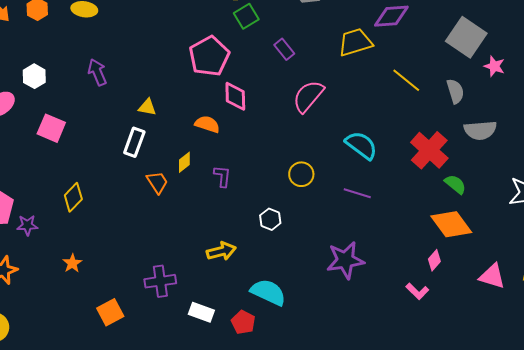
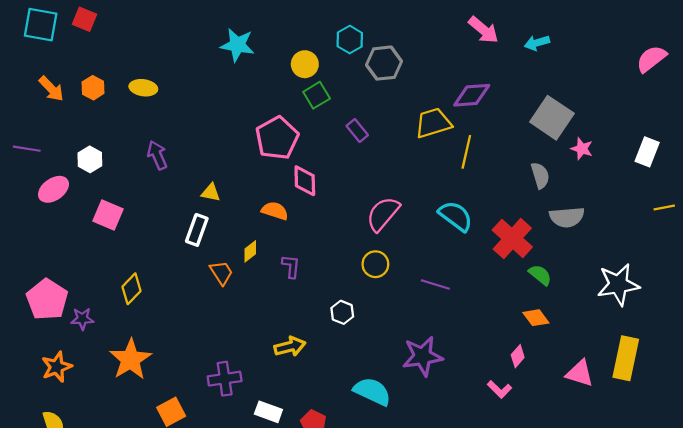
yellow line: (406, 80) -> (466, 152), moved, turned 64
pink semicircle: (308, 96) -> (383, 214), moved
cyan semicircle: (361, 145) -> (456, 216), moved
orange diamond: (451, 224) -> (536, 318), size x0.6
orange star: (72, 263) -> (130, 359), size x2.0
cyan semicircle: (268, 292) -> (372, 391), moved

